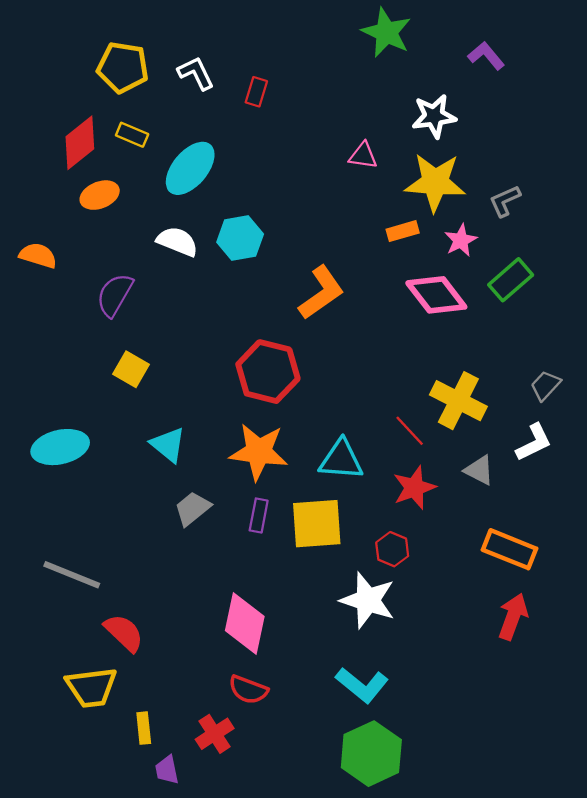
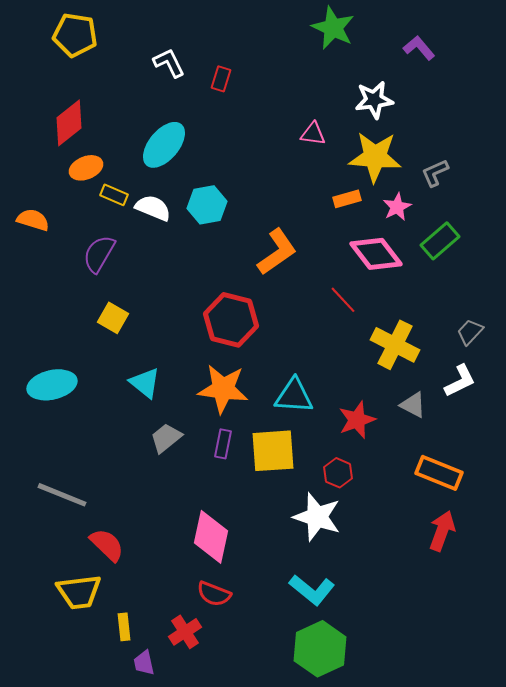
yellow pentagon: (123, 67) -> (75, 35), moved
yellow rectangle: (132, 135) -> (114, 195), moved
red line: (410, 431) -> (343, 300), moved

